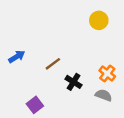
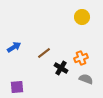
orange cross: (107, 73) -> (81, 58), moved, turned 32
purple square: (35, 105) -> (17, 87), moved, turned 32

